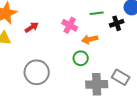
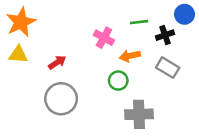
red arrow: (32, 27) -> (57, 62), moved
gray rectangle: (121, 77) -> (168, 68), moved

